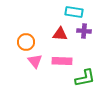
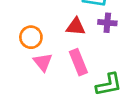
pink rectangle: (62, 61) -> (78, 62), turned 66

